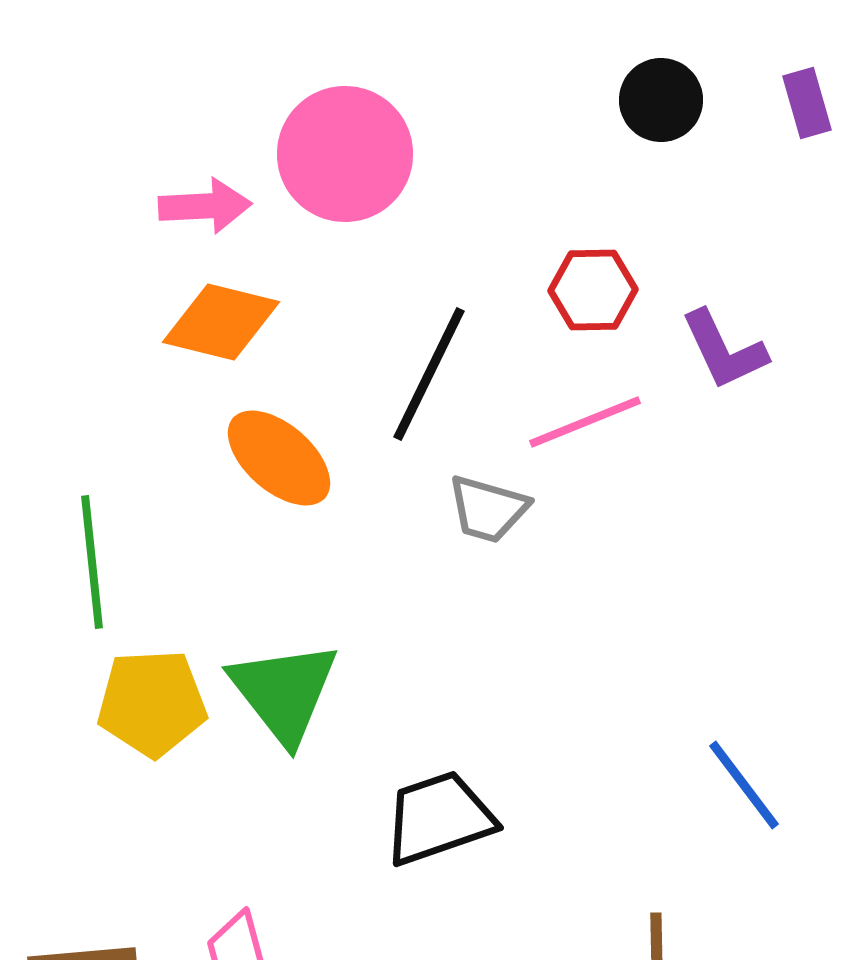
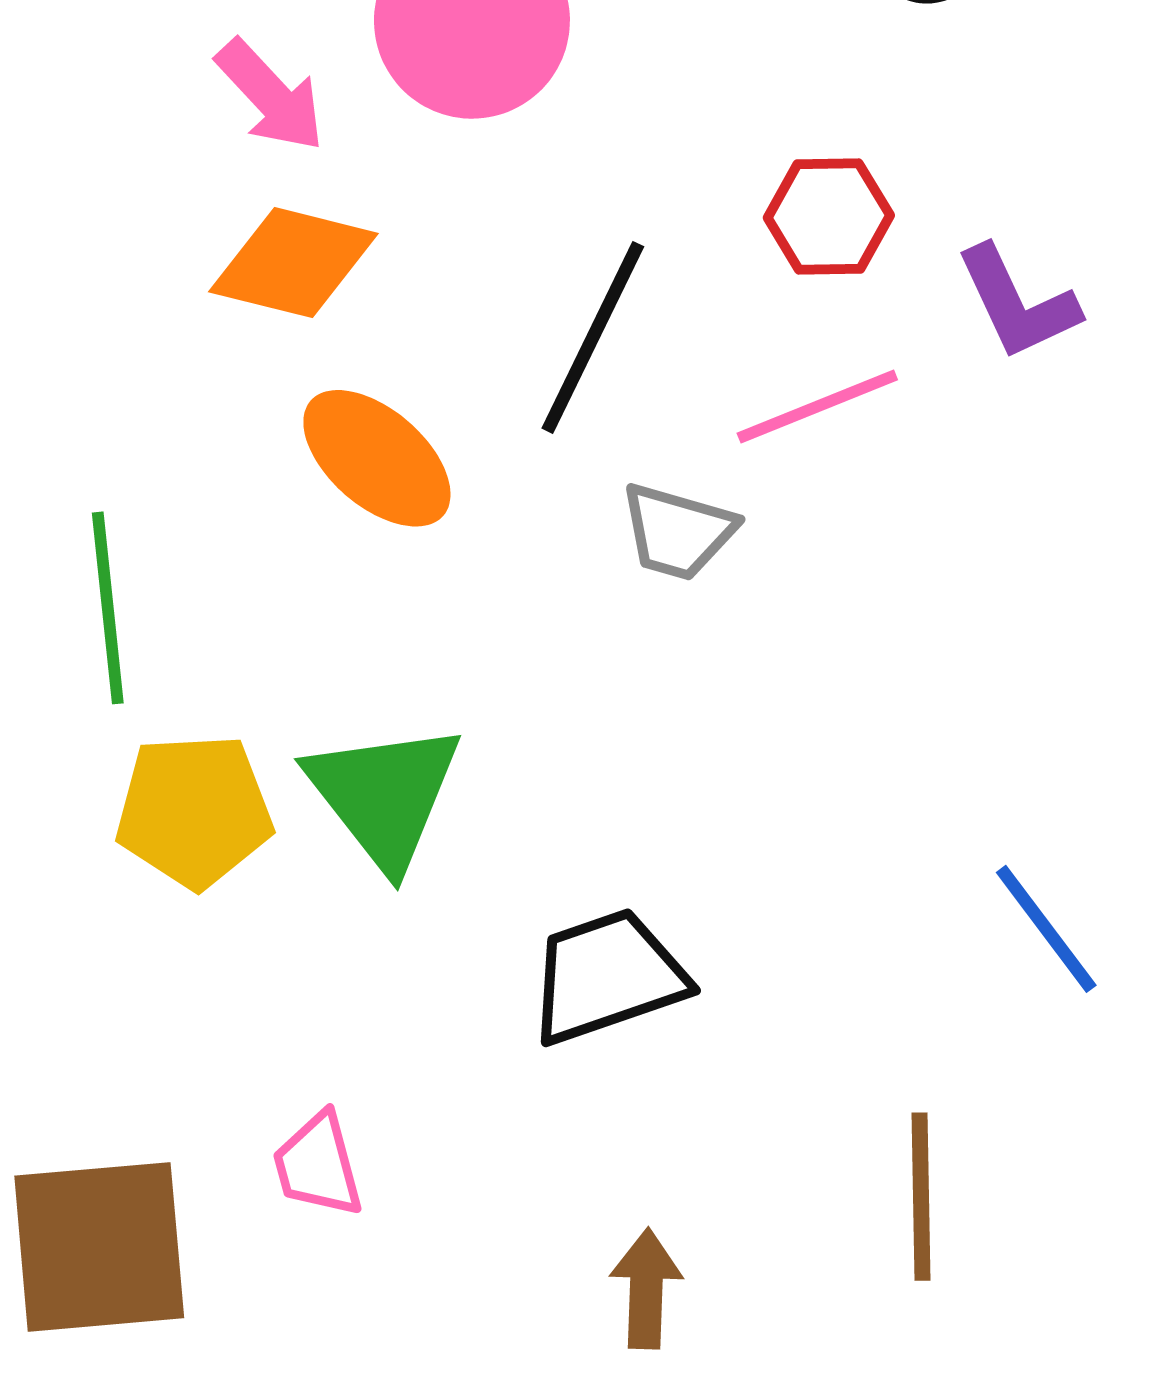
pink arrow: (205, 206) -> (270, 96), turned 50

